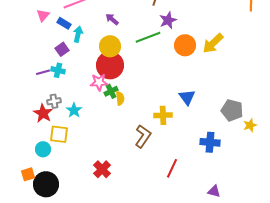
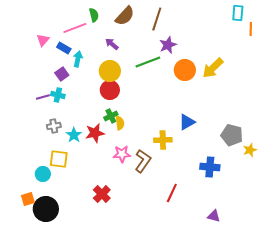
red circle: (110, 65) -> (110, 90), size x0.7
pink star: (99, 82) -> (122, 154), moved
blue triangle: (187, 97) -> (187, 122), turned 36
red star: (43, 113) -> (95, 133), moved, turned 30

